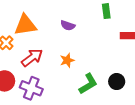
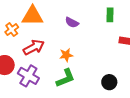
green L-shape: (88, 84) -> (65, 78), moved

